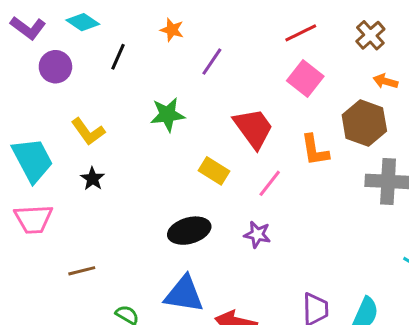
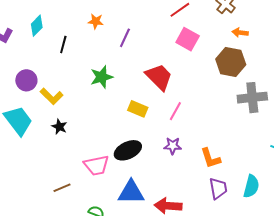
cyan diamond: (83, 22) -> (37, 26), turned -70
purple circle: (55, 67) -> (26, 80), moved
orange L-shape: (315, 150) -> (210, 158), moved
pink trapezoid: (33, 219) -> (96, 165), moved

